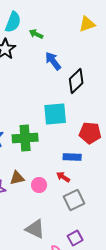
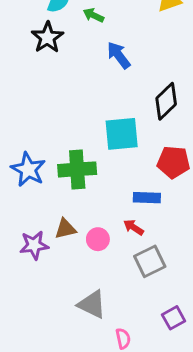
black diamond: (76, 81) -> (166, 101), moved
purple square: (75, 238) -> (174, 318), moved

